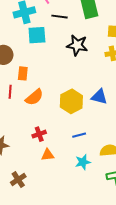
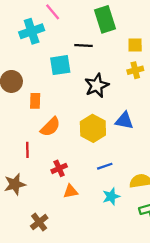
black line: (60, 17) -> (84, 46), moved
cyan square: (37, 35) -> (60, 65), moved
black star: (77, 45) -> (97, 86), moved, turned -30
red line: (10, 92) -> (27, 150), moved

